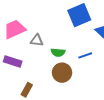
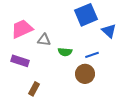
brown circle: (62, 73) -> (85, 74), moved

